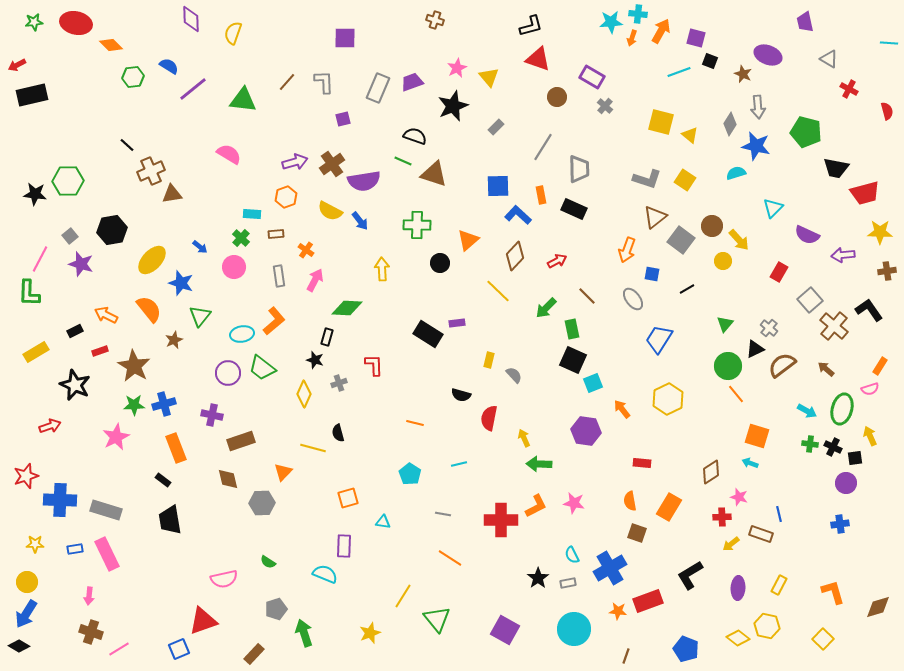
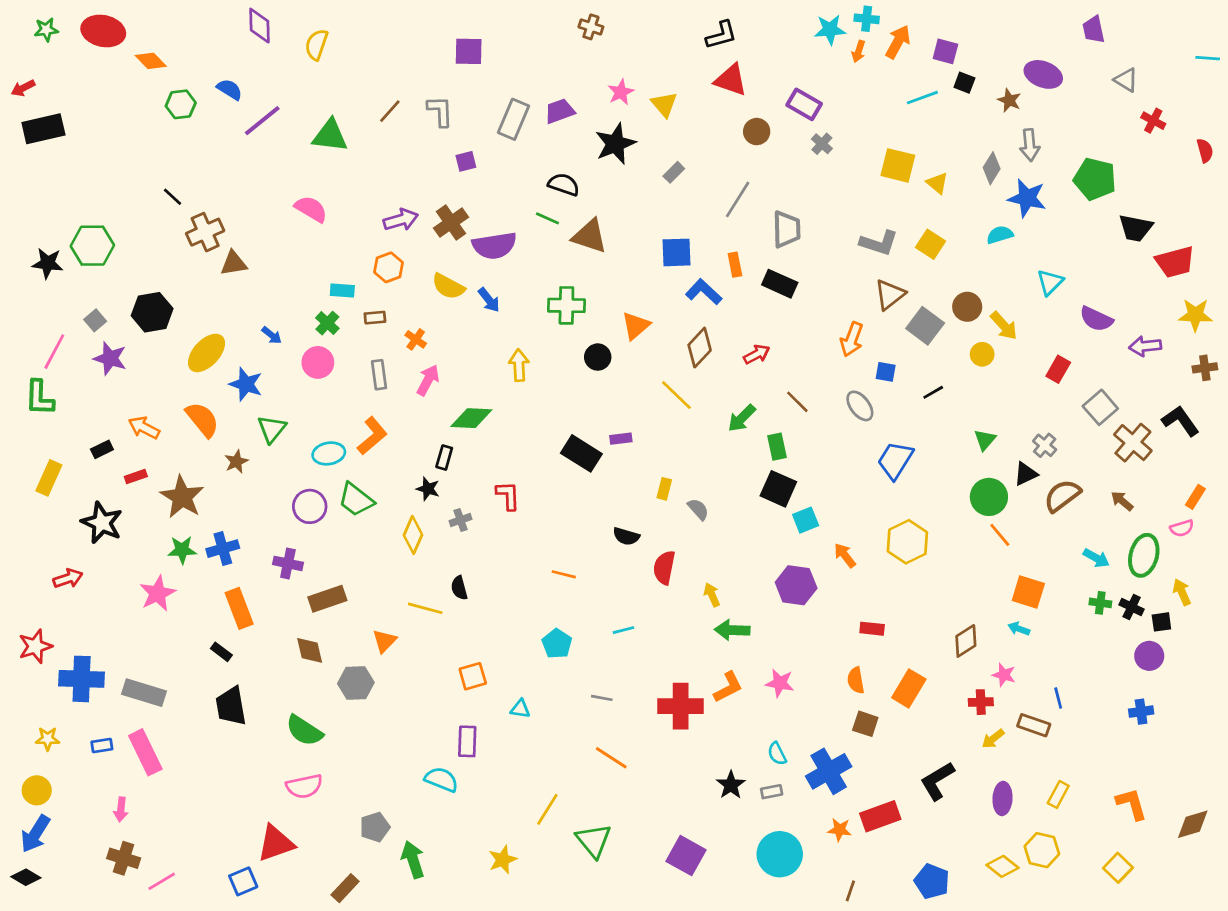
yellow rectangle: (36, 352) -> (49, 478), turned -35
green semicircle: (268, 562) -> (304, 731), moved, size x1.8

